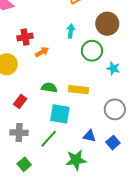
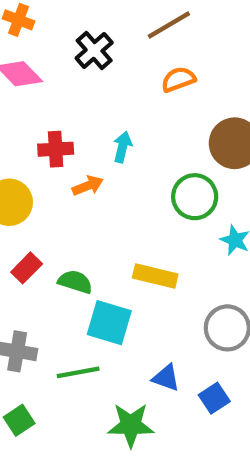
cyan arrow: (71, 31) -> (122, 147), moved
green semicircle: (49, 88) -> (75, 282), moved
red rectangle: (20, 101) -> (27, 268), moved
green line: (49, 139) -> (78, 372), turned 30

